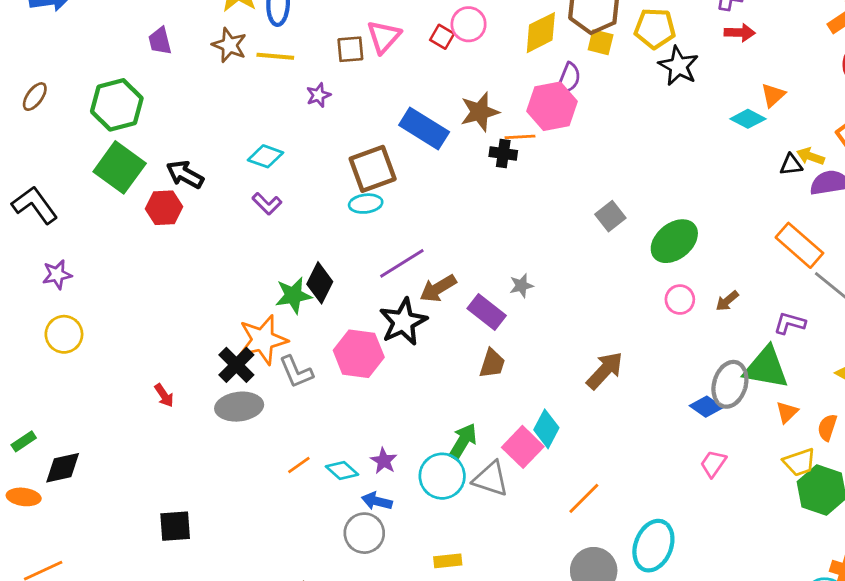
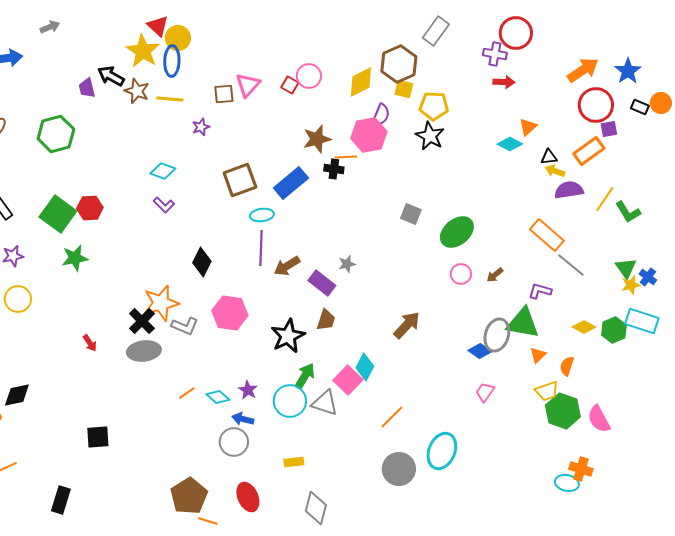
yellow pentagon: (655, 28) -> (434, 106), moved
black star: (678, 66) -> (430, 136), moved
blue rectangle: (424, 129) -> (291, 183), moved, turned -72
black triangle: (791, 165) -> (549, 157), moved
green square: (120, 167) -> (58, 214), moved
black arrow: (185, 174) -> (111, 76), moved
cyan ellipse: (366, 204) -> (262, 215), moved
gray square: (610, 216) -> (411, 214), turned -30
purple line: (402, 263) -> (261, 248), turned -56
green star: (293, 295) -> (75, 258), moved
black star: (403, 322) -> (288, 336), moved
gray L-shape: (296, 372) -> (185, 326), turned -44

